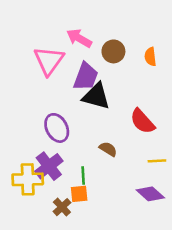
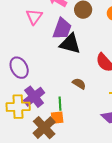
pink triangle: (49, 61) -> (34, 17), size x0.7
purple ellipse: (57, 128) -> (19, 68), moved
brown cross: (62, 207) -> (44, 128), size x1.6

